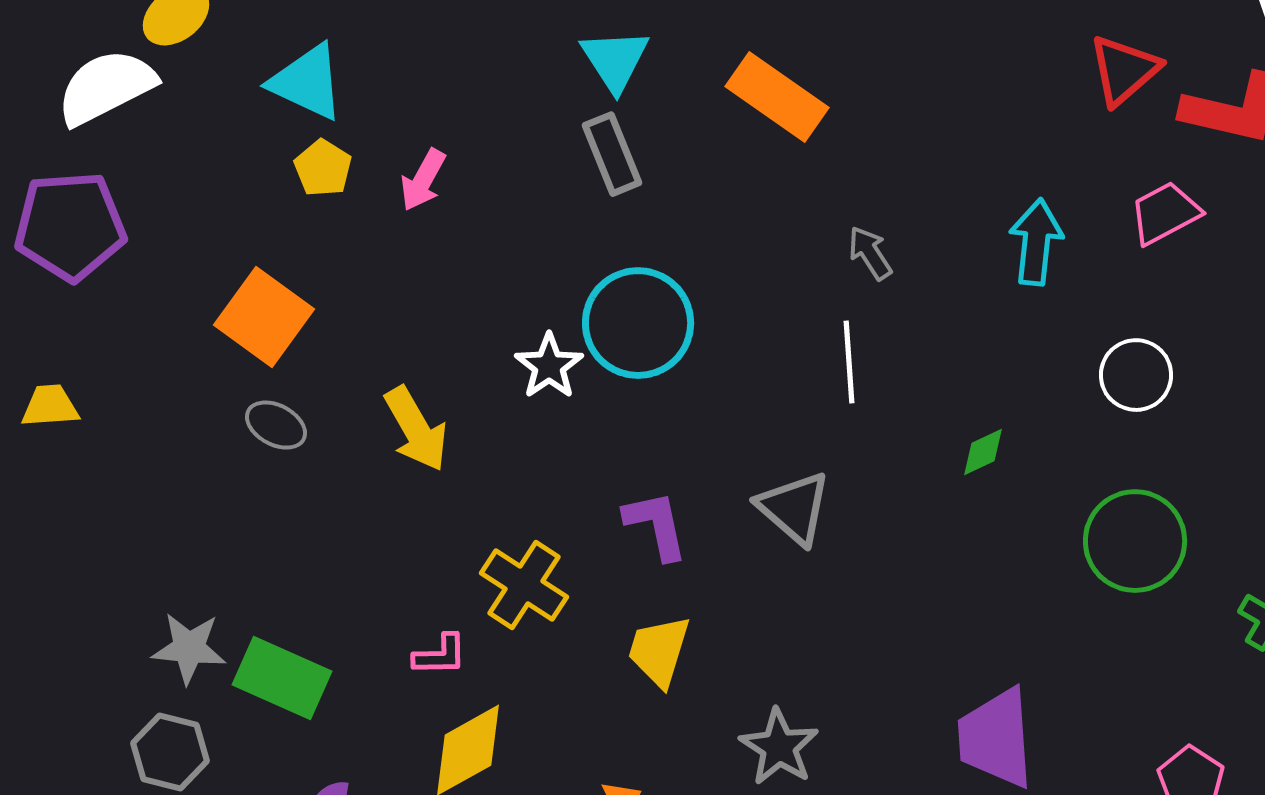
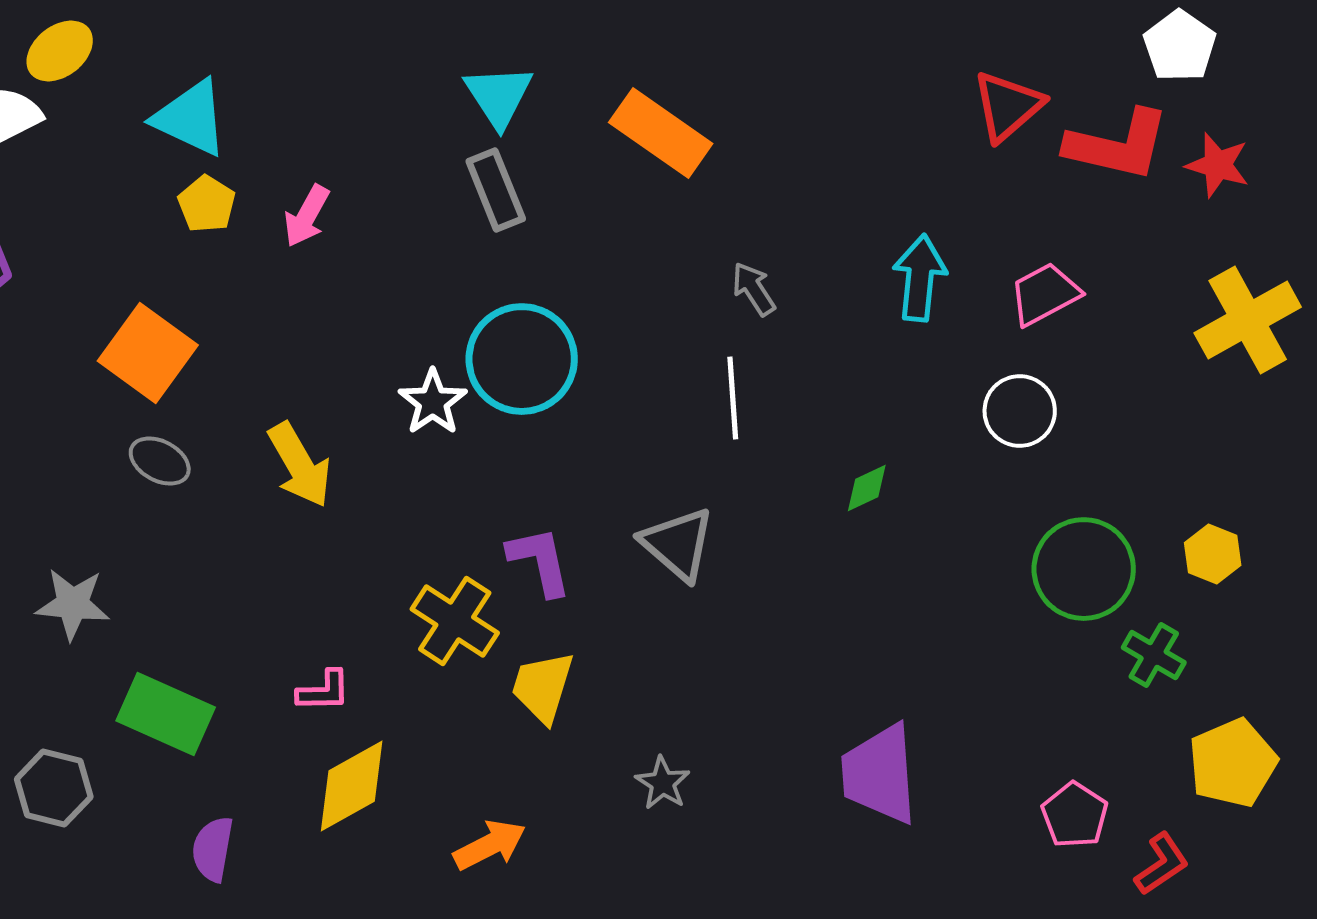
pink trapezoid: (1165, 213) -> (1045, 294), moved
green circle: (1135, 541) -> (1084, 569), moved
yellow cross: (524, 585) -> (455, 621), moved
gray star: (189, 648) -> (73, 604), moved
gray star: (779, 747) -> (663, 783), size x0.7

